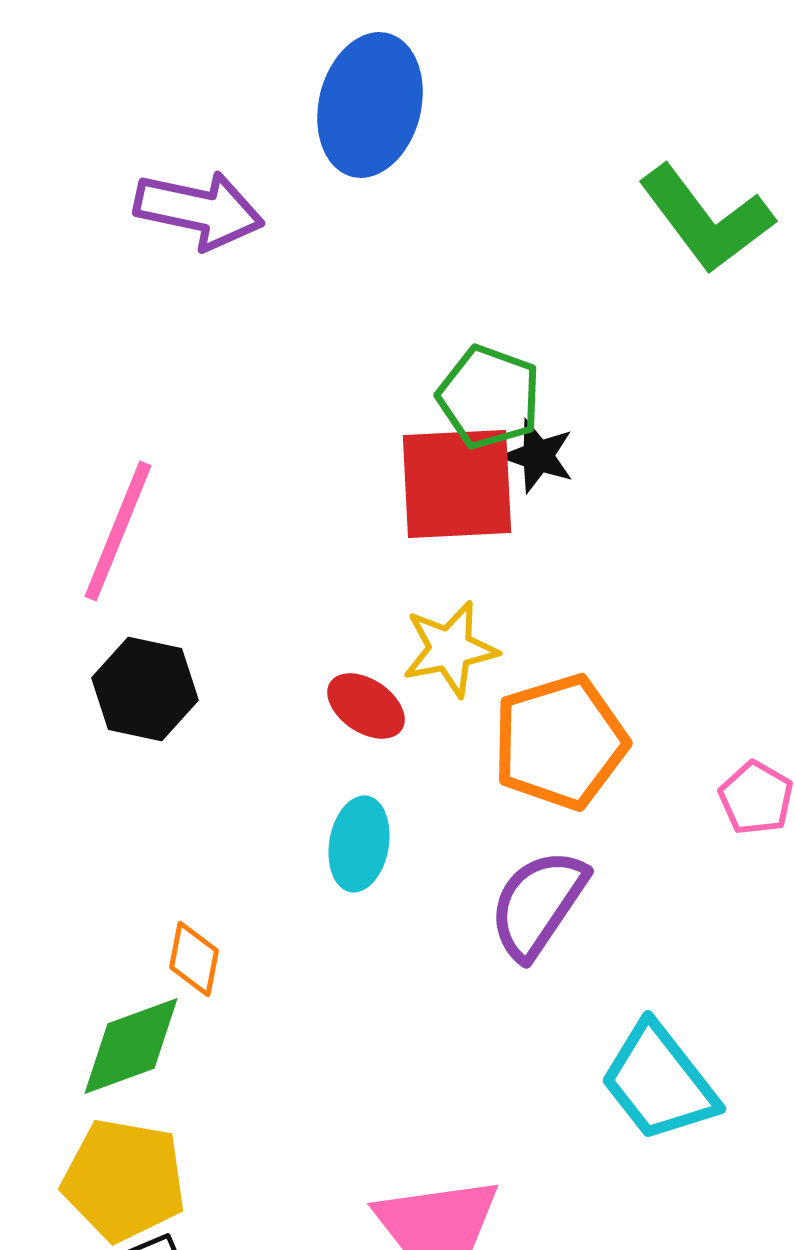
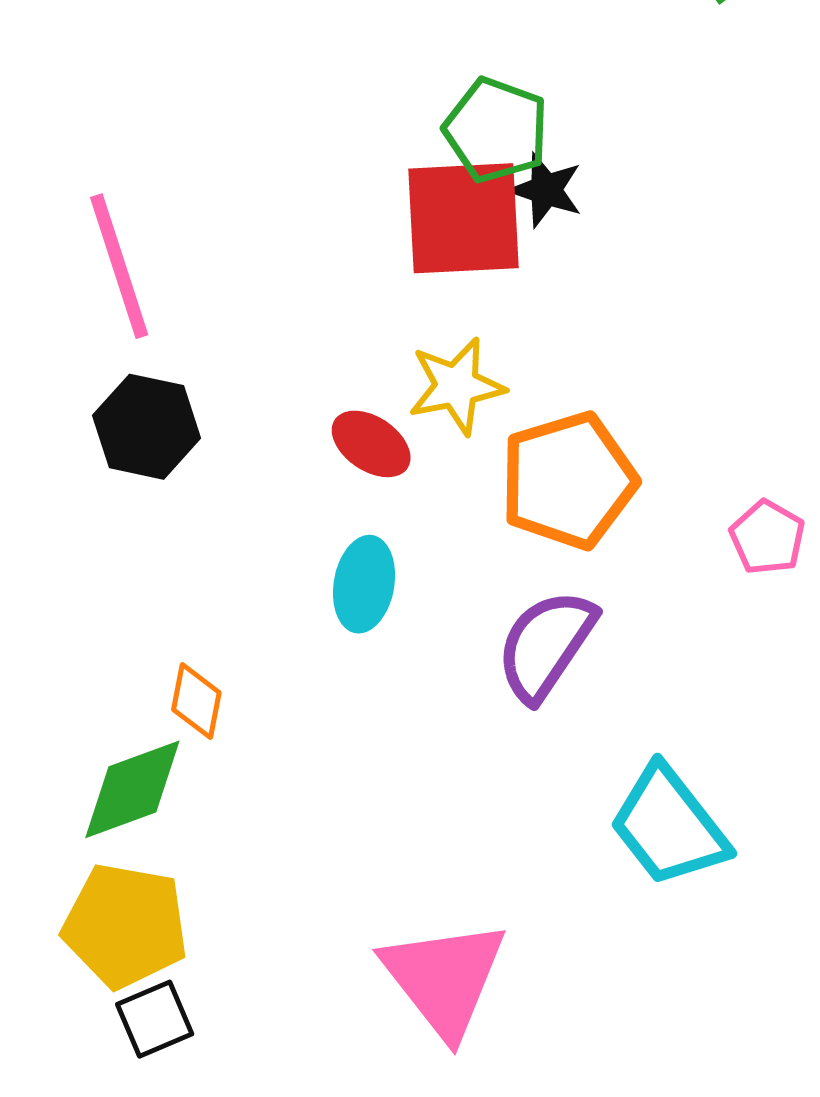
pink line: (118, 531) -> (119, 266), turned -40

